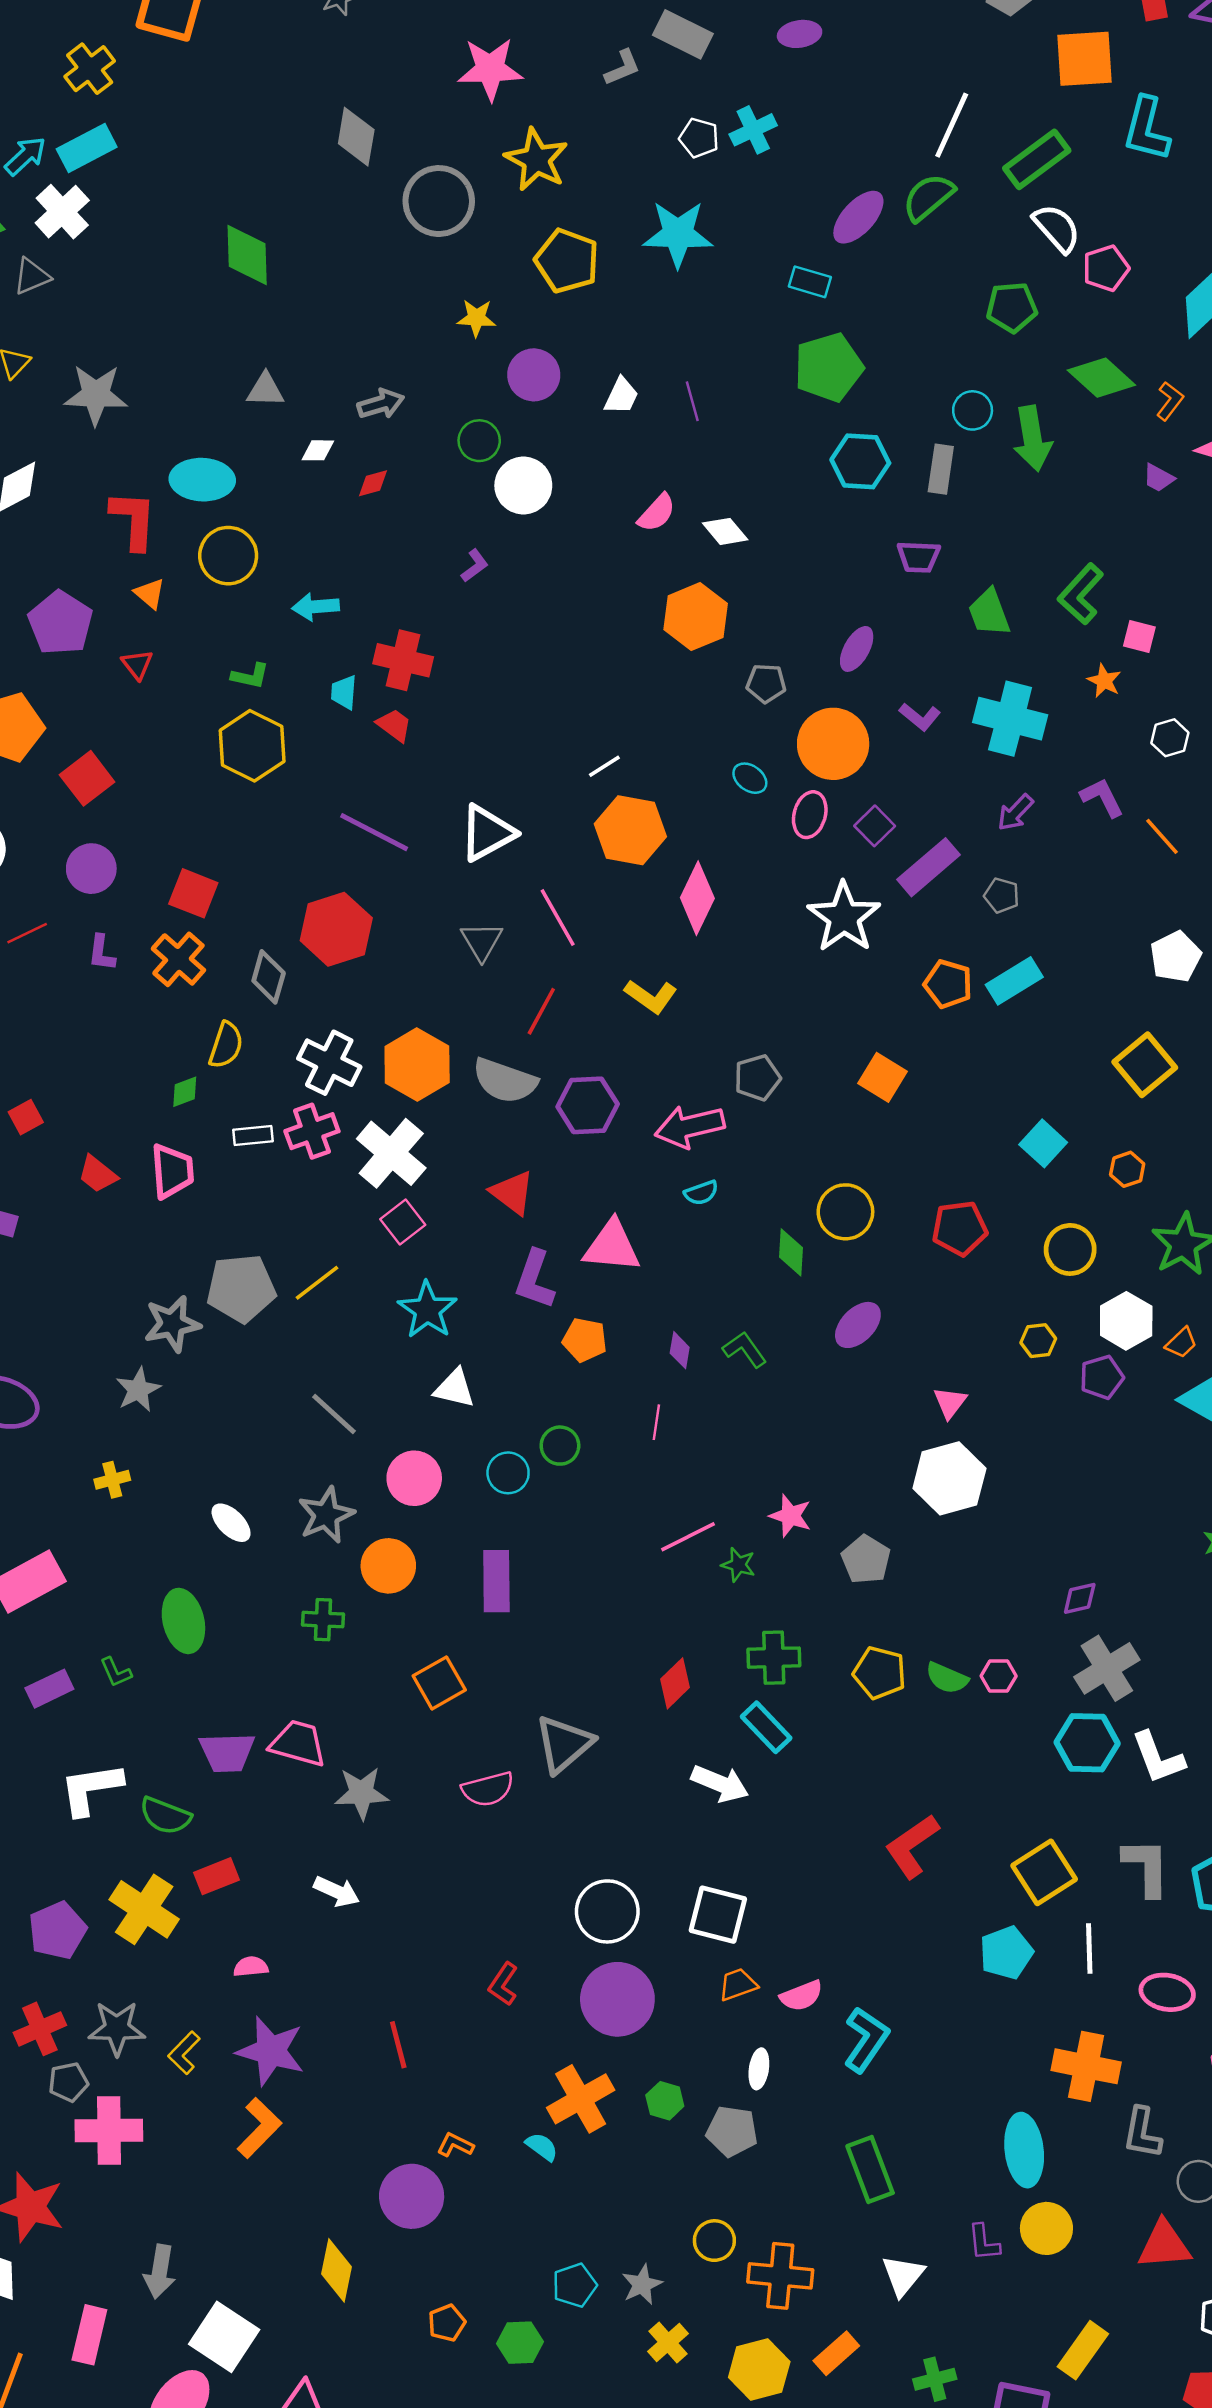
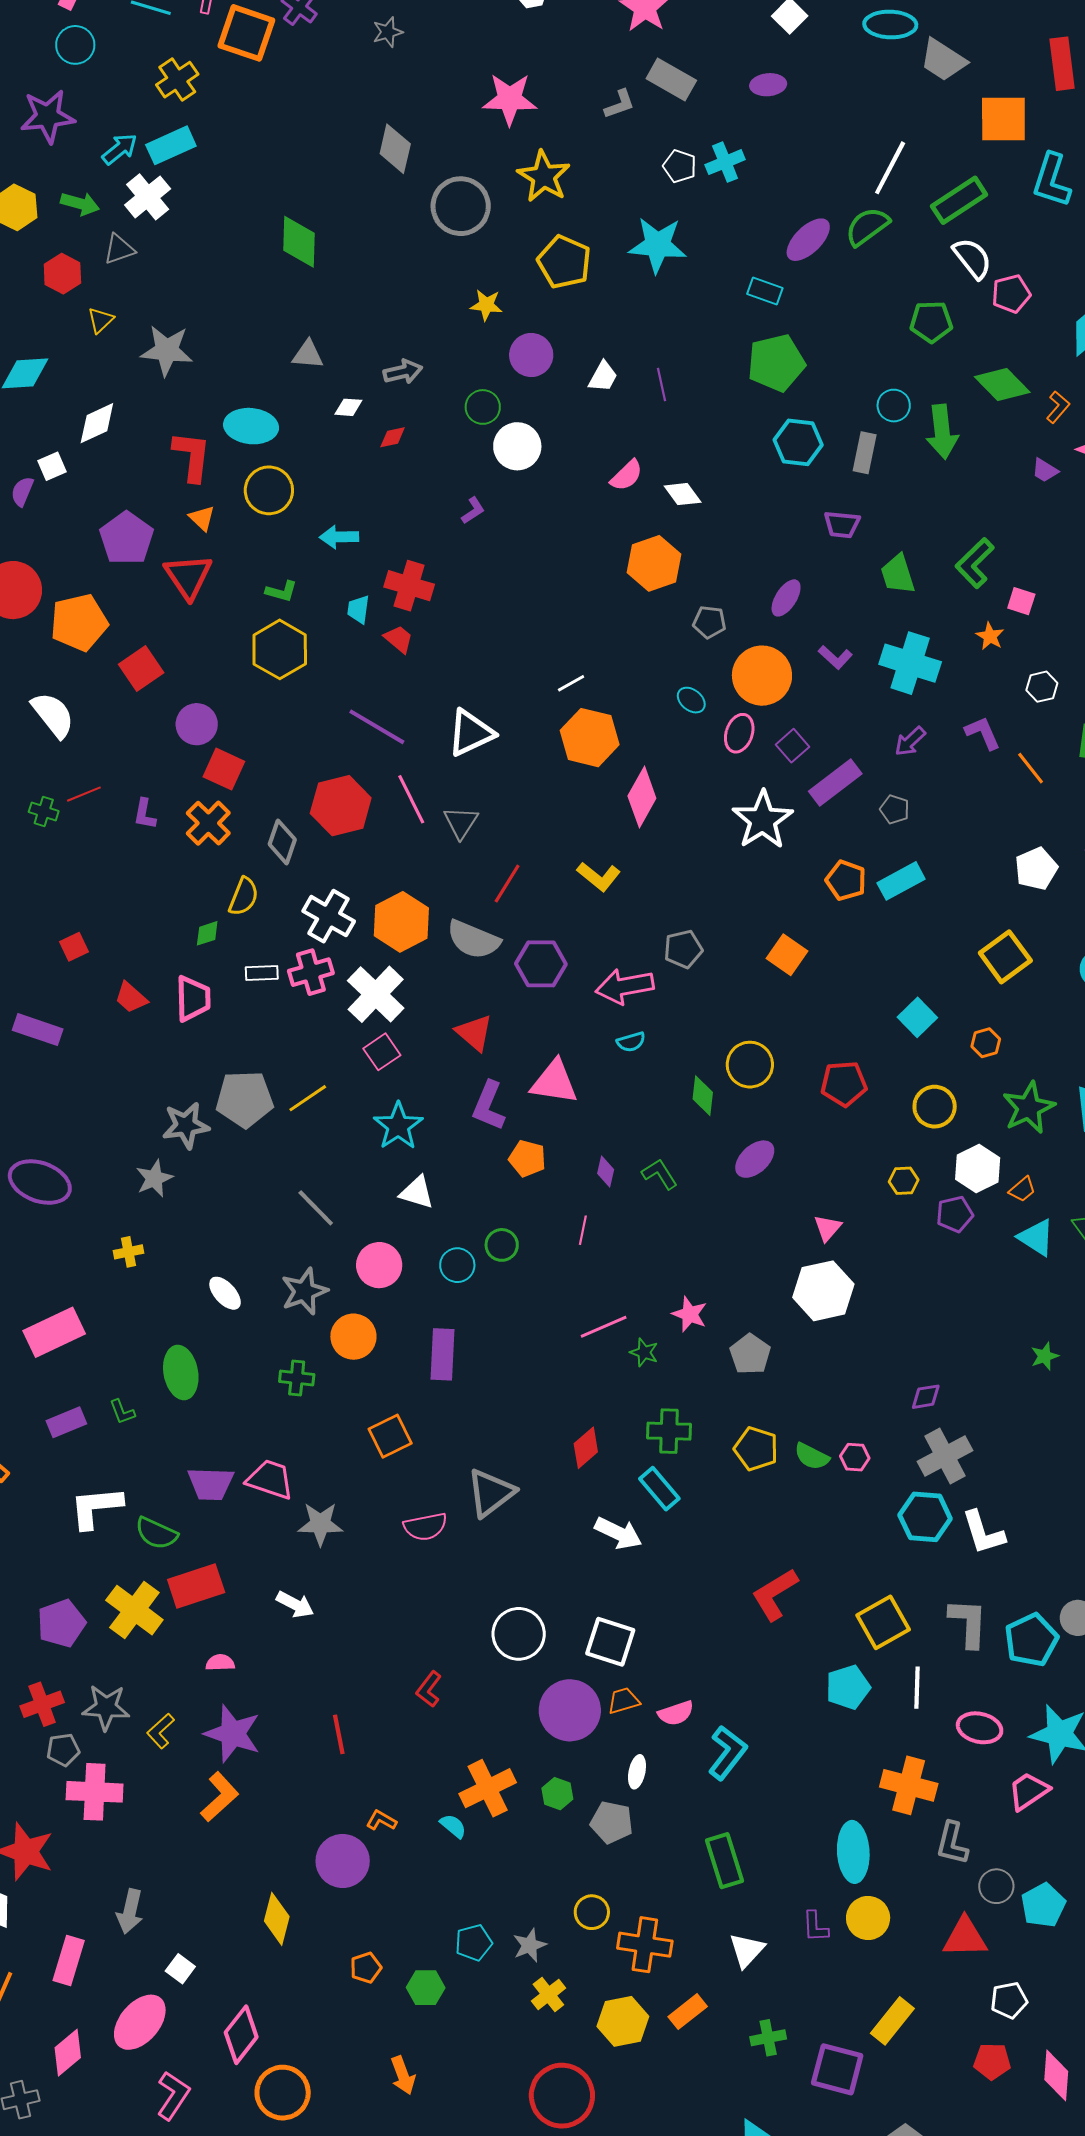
red triangle: (137, 664) -> (188, 576), size x1.8
purple circle: (91, 869) -> (197, 724), moved
pink line: (558, 918) -> (411, 799), moved
red rectangle: (217, 1876) -> (196, 1586), size x1.5
purple circle: (617, 1999) -> (570, 1710), moved
white square: (224, 2337) -> (180, 1969), size x0.5

